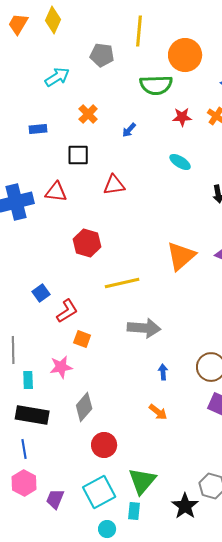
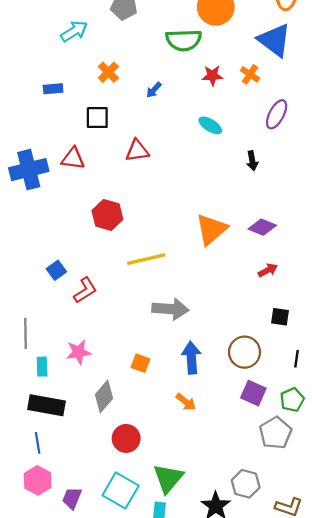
orange square: (82, 339) -> (141, 363), moved
blue arrow: (163, 372) -> (191, 358), size x1.8
cyan square: (99, 492) -> (121, 490), turned -32

